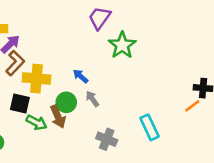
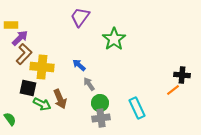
purple trapezoid: (100, 18) -> (80, 17), moved
green circle: (66, 102) -> (100, 103), moved
gray cross: (107, 139) -> (101, 118), turned -30

